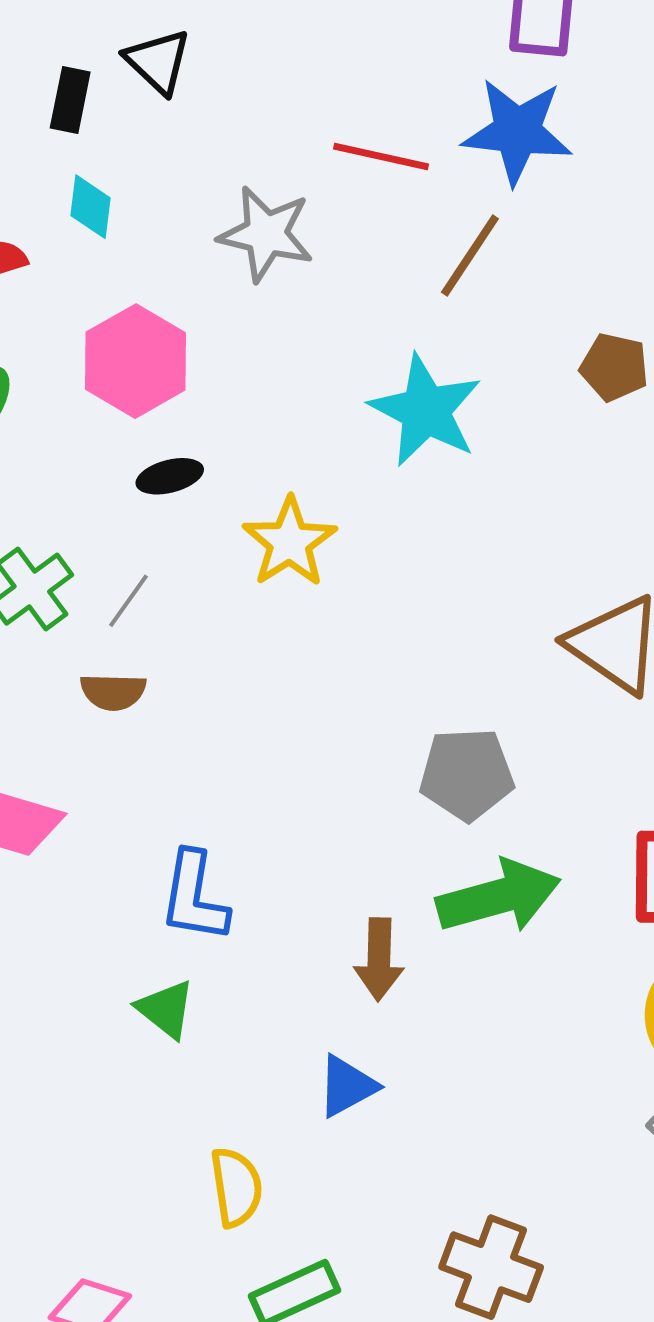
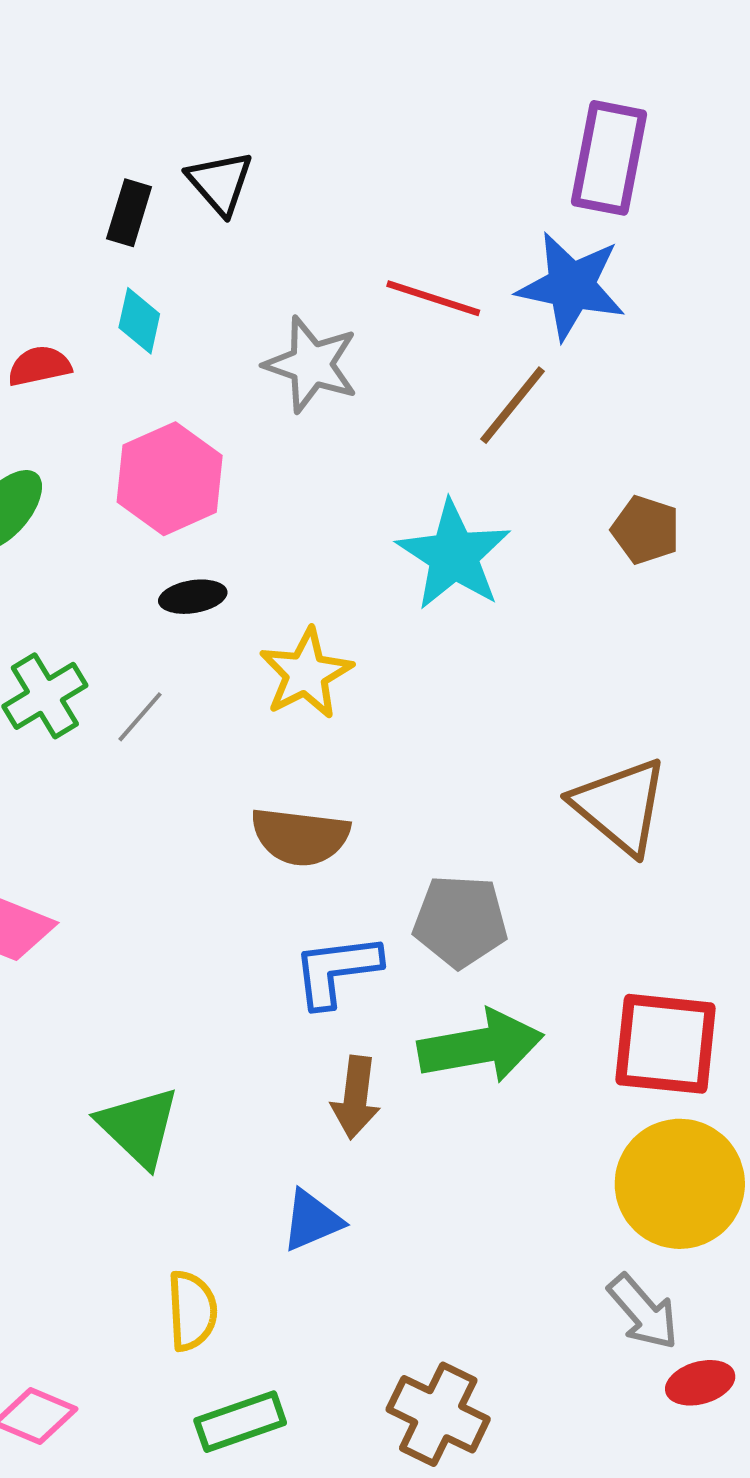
brown semicircle: (113, 692) -> (300, 836), moved, size x1.5
blue L-shape: (194, 897) -> (336, 970), moved, turned 68
green triangle: (166, 1009) -> (139, 1127), size x1.4

